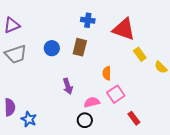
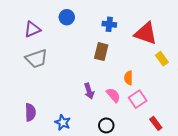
blue circle: (52, 48) -> (67, 17), moved
pink semicircle: (92, 102) -> (113, 95), moved, turned 63
blue star: (29, 119) -> (63, 122), moved

